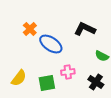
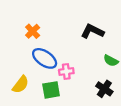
blue ellipse: (51, 44) -> (45, 58), moved
pink cross: (68, 72) -> (66, 71), moved

